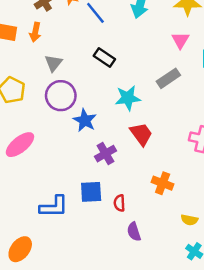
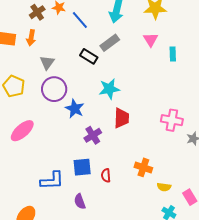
gray rectangle: (168, 78) -> (110, 43), moved
red trapezoid: (141, 134) -> (122, 118), turned 40
orange cross: (163, 183) -> (143, 167), moved
purple semicircle: (134, 232) -> (80, 201), moved

